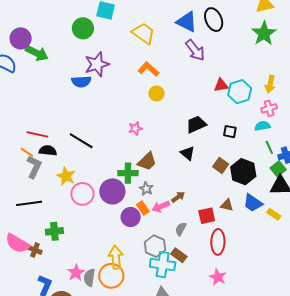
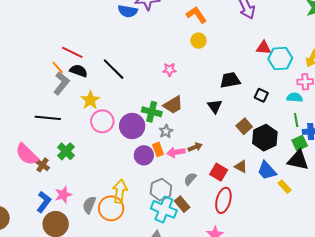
red square: (207, 216) -> (219, 172), turned 30
green cross: (54, 231) -> (66, 151), turned 36
pink star: (76, 273) -> (63, 195), moved

